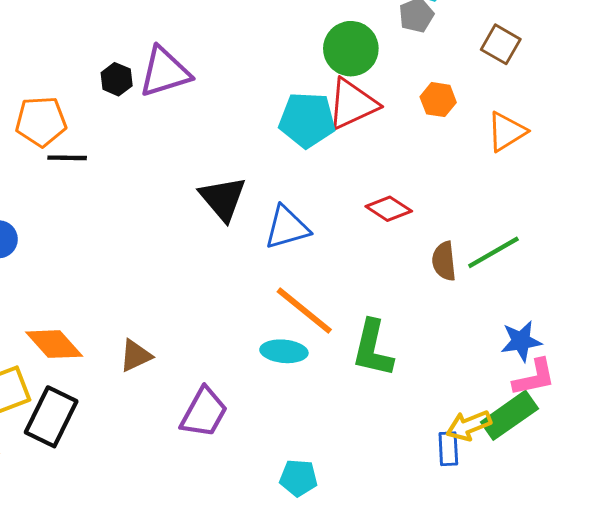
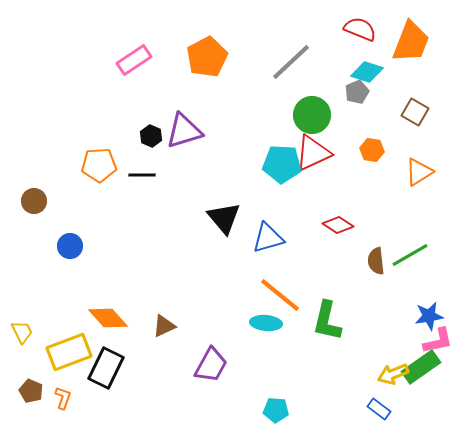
black line: (67, 158) -> (142, 175), moved
blue rectangle: (448, 449) -> (379, 409), moved, turned -50

